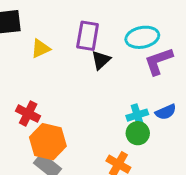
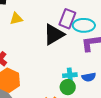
purple rectangle: (88, 36) -> (67, 19), moved
black triangle: (101, 60) -> (54, 34), size x1.6

